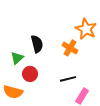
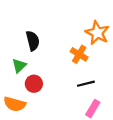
black semicircle: (37, 44) -> (33, 41), moved
black line: (68, 79) -> (86, 84), moved

